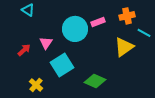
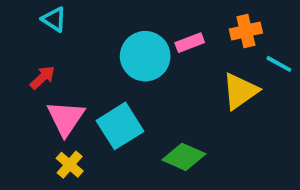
pink triangle: (46, 43) -> (66, 118), moved, size x1.5
red arrow: (24, 50) -> (42, 77), moved

